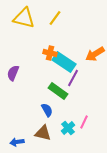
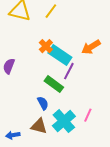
orange cross: (50, 53) -> (46, 46), turned 32
pink line: (84, 122) -> (88, 115), moved
cyan cross: (68, 128) -> (64, 121), size x1.6

